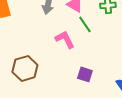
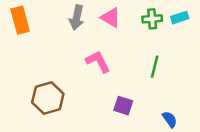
green line: (85, 24) -> (155, 67), moved, turned 48

